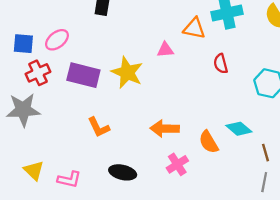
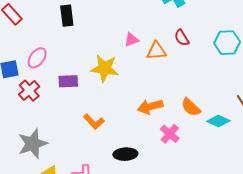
orange triangle: (194, 28) -> (156, 51), moved
purple rectangle: (83, 75) -> (68, 81), size x0.7
gray star: (23, 110) -> (33, 144), moved
cyan diamond: (239, 129) -> (218, 121), moved

